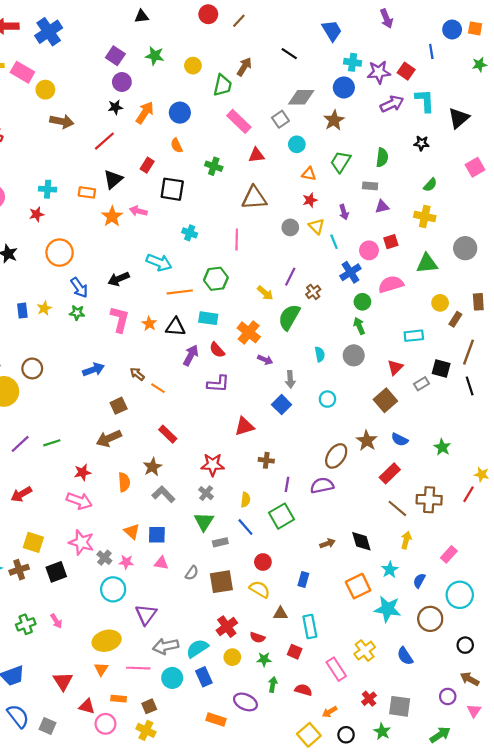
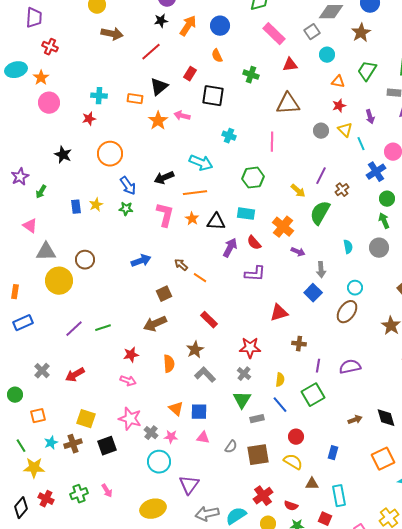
orange line: (180, 292) -> (195, 193), moved
brown ellipse: (336, 456) -> (347, 312), moved
pink arrow: (79, 501) -> (128, 381), size x0.7

